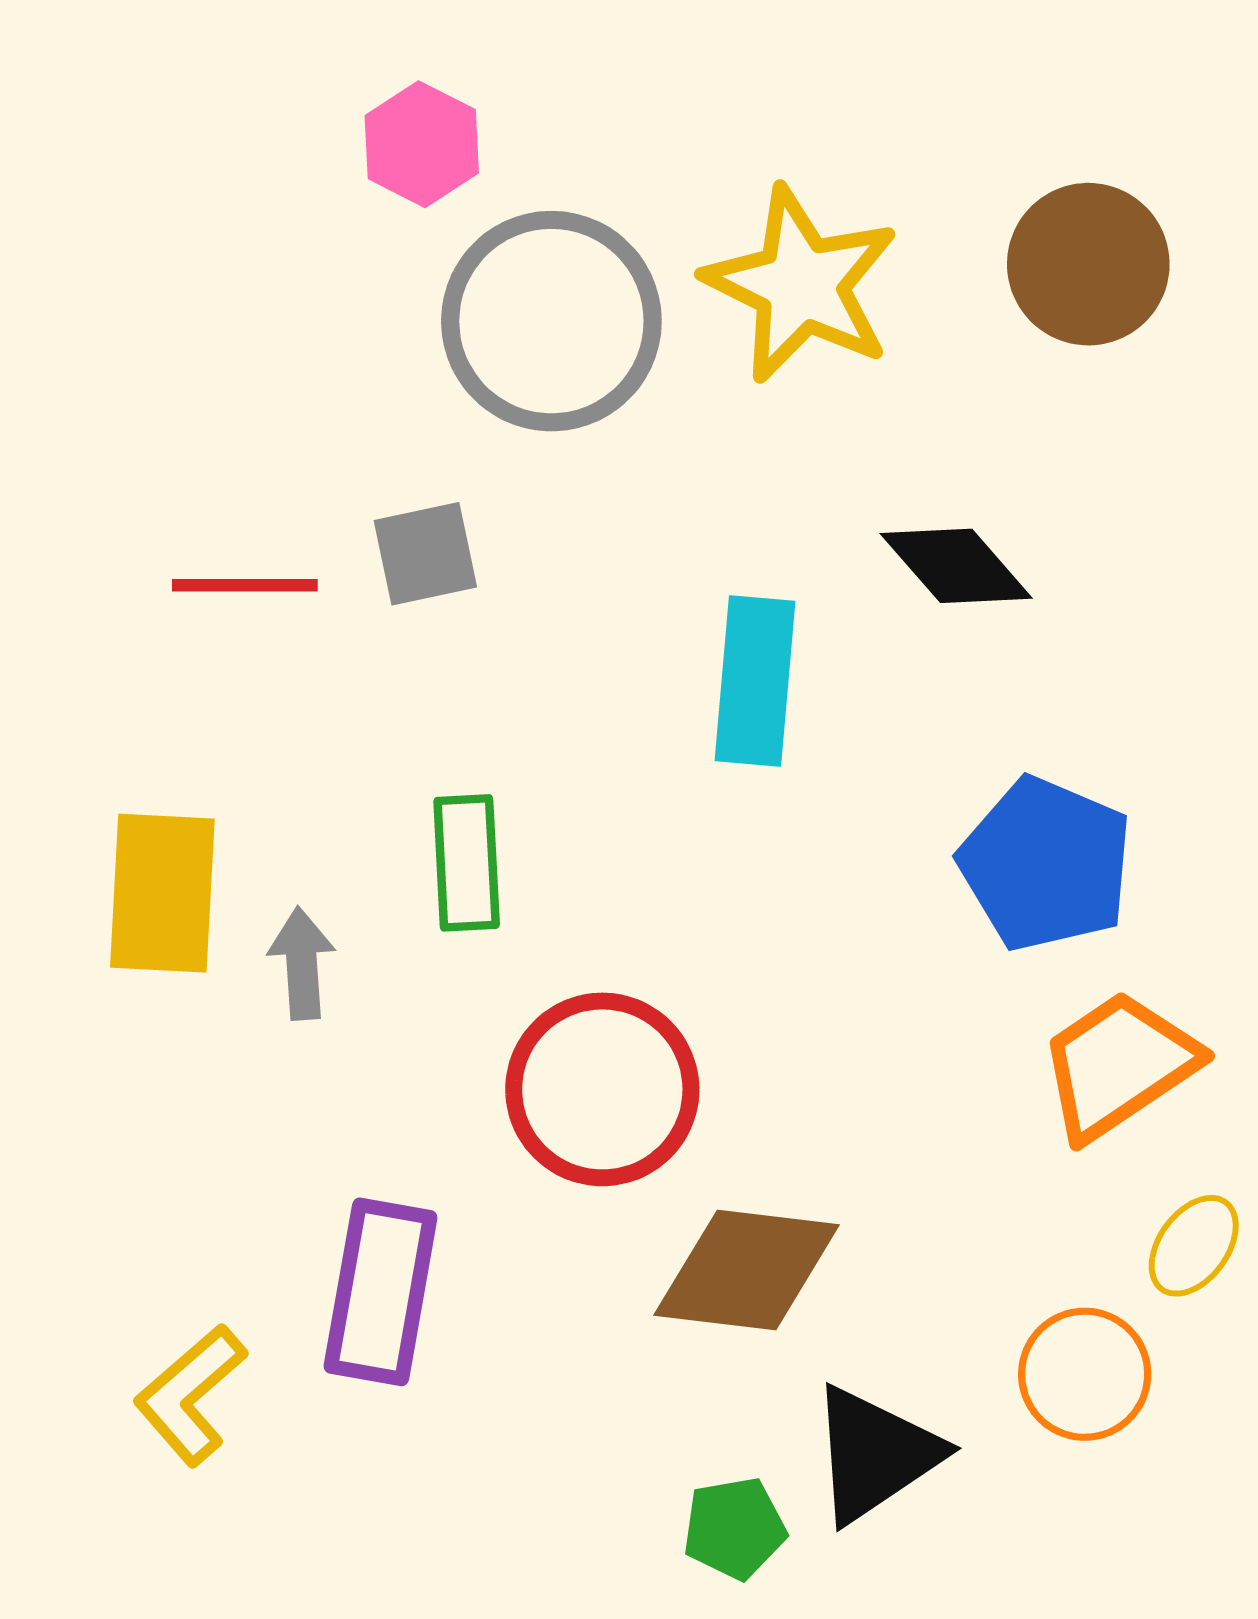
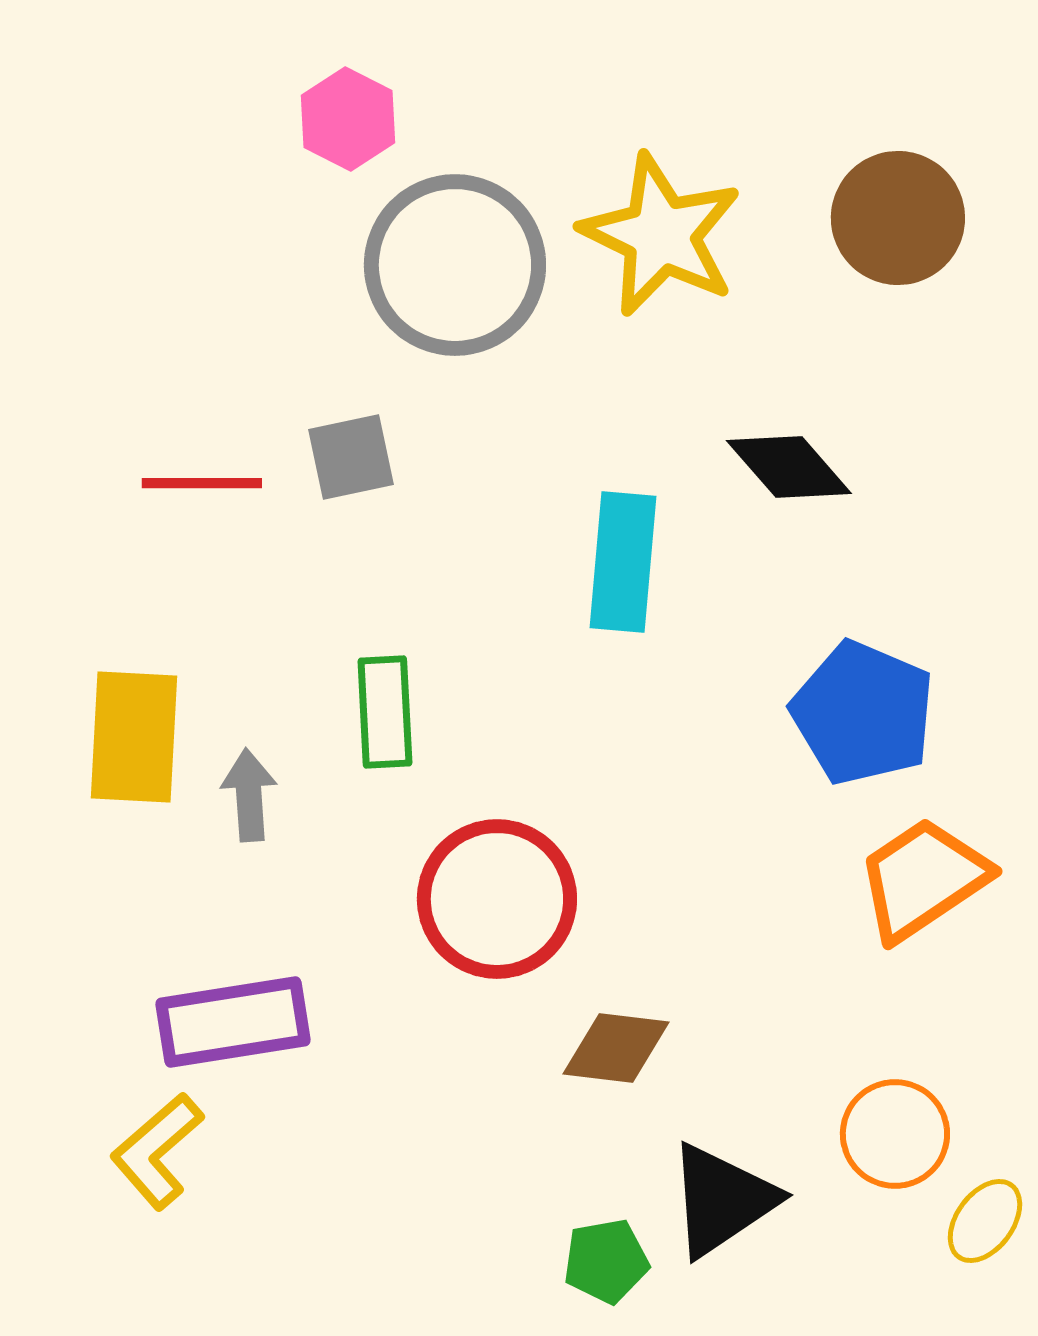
yellow ellipse: (1194, 1246) -> (985, 1221), moved
brown diamond: (747, 1270) -> (616, 1048), size x0.7
purple rectangle: (381, 1292) -> (233, 1022), moved, turned 71

